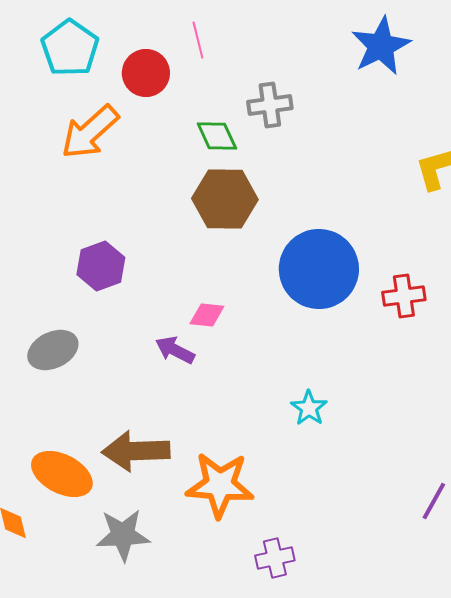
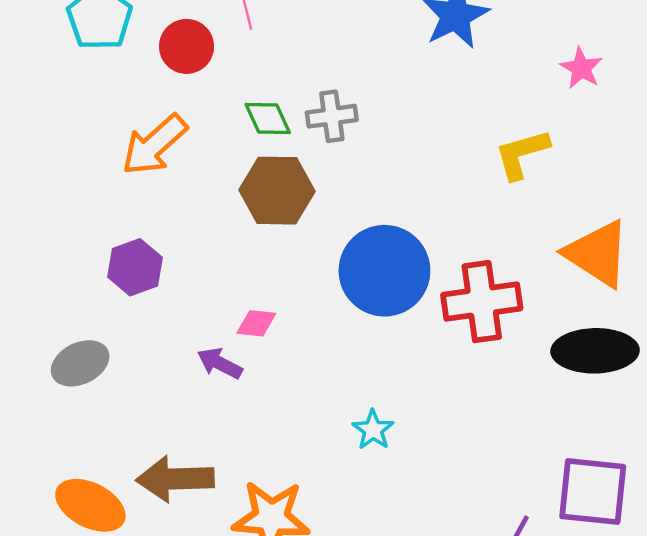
gray cross: (270, 105) -> (332, 116), moved
orange arrow: (90, 132) -> (154, 145), moved
red cross: (404, 296) -> (482, 302), size x1.6

